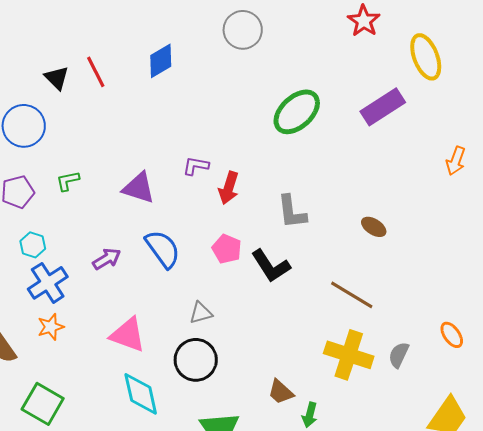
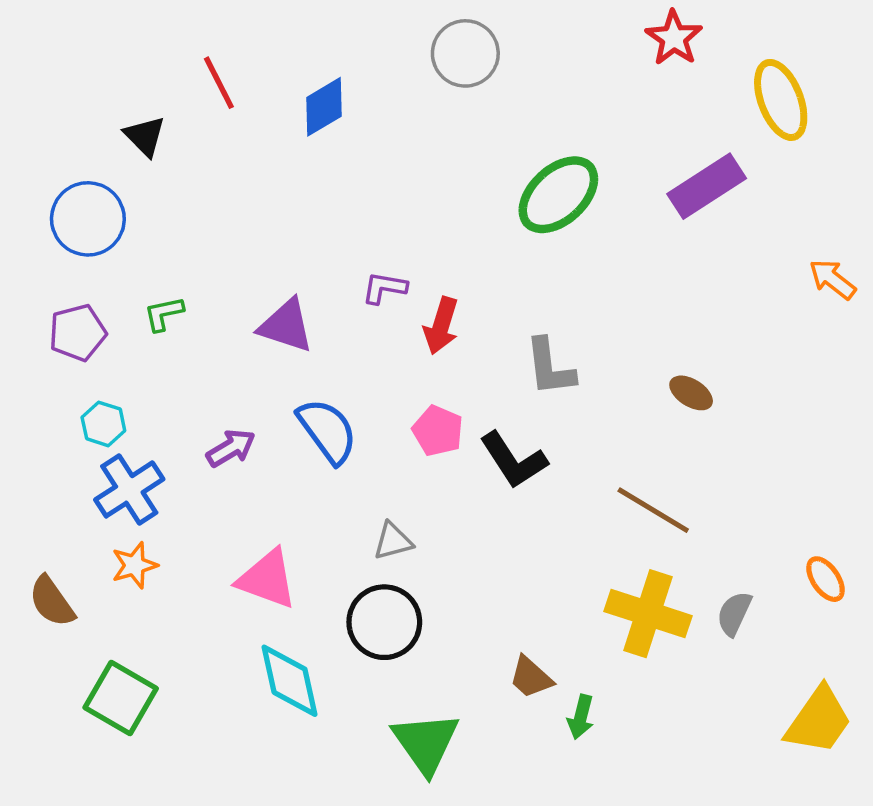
red line: (96, 72) -> (219, 83), moved
orange arrow: (456, 161) -> (832, 279), turned 108

